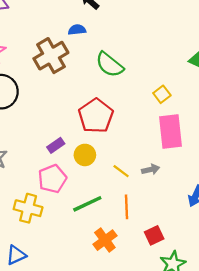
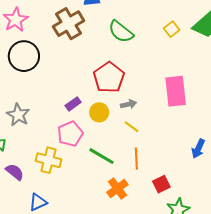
yellow square: (162, 94) -> (172, 29), moved
gray arrow: (151, 169) -> (129, 104), moved
green line: (87, 204) -> (101, 156), turned 56

